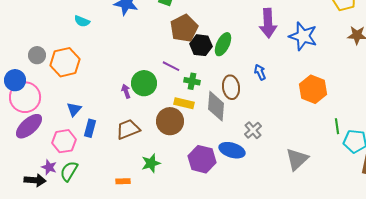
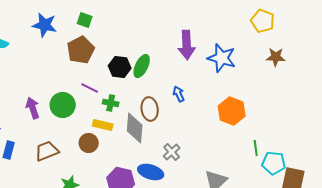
brown pentagon: (184, 28) -> (81, 50), moved
purple arrow: (126, 91) -> (33, 108), moved, size x1.5
brown circle: (170, 121) -> (89, 143), size x0.7

